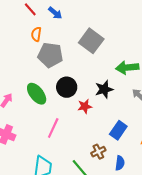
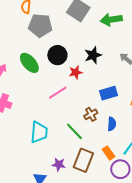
green arrow: (127, 68) -> (111, 20), moved
pink line: (53, 128) -> (58, 93), moved, turned 36
blue rectangle: (118, 130) -> (109, 93), turned 42

